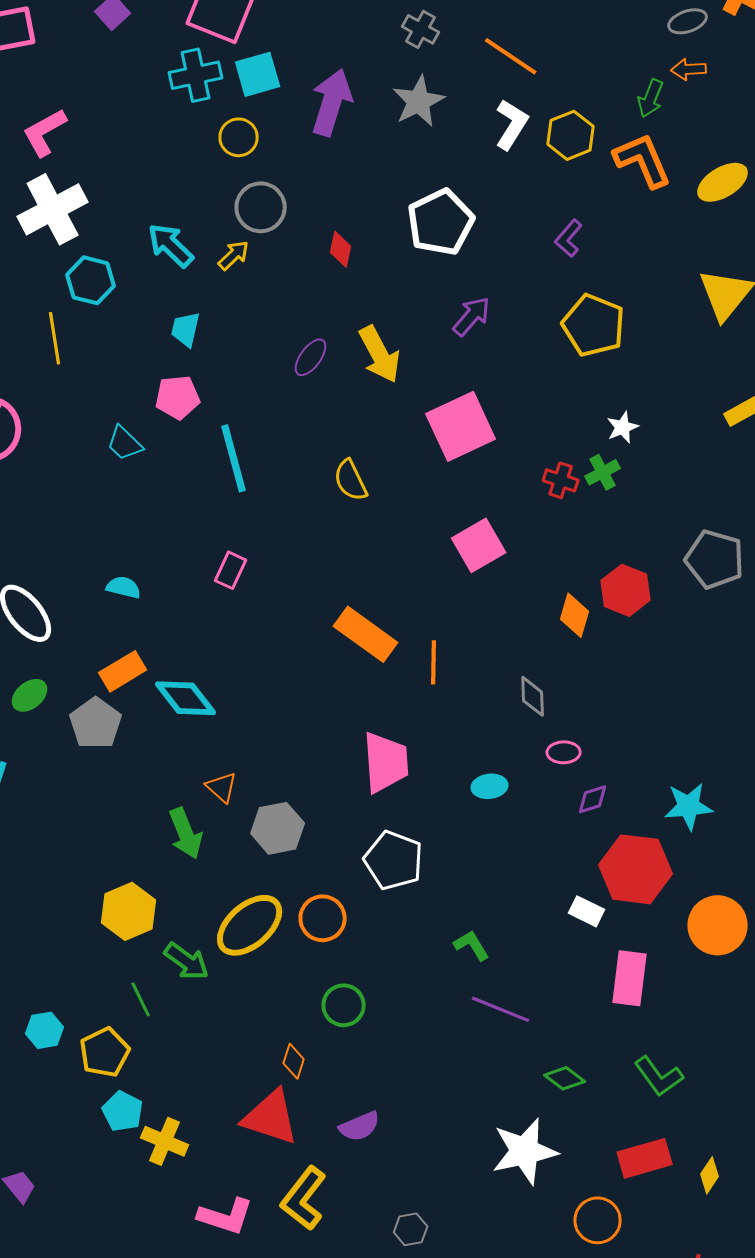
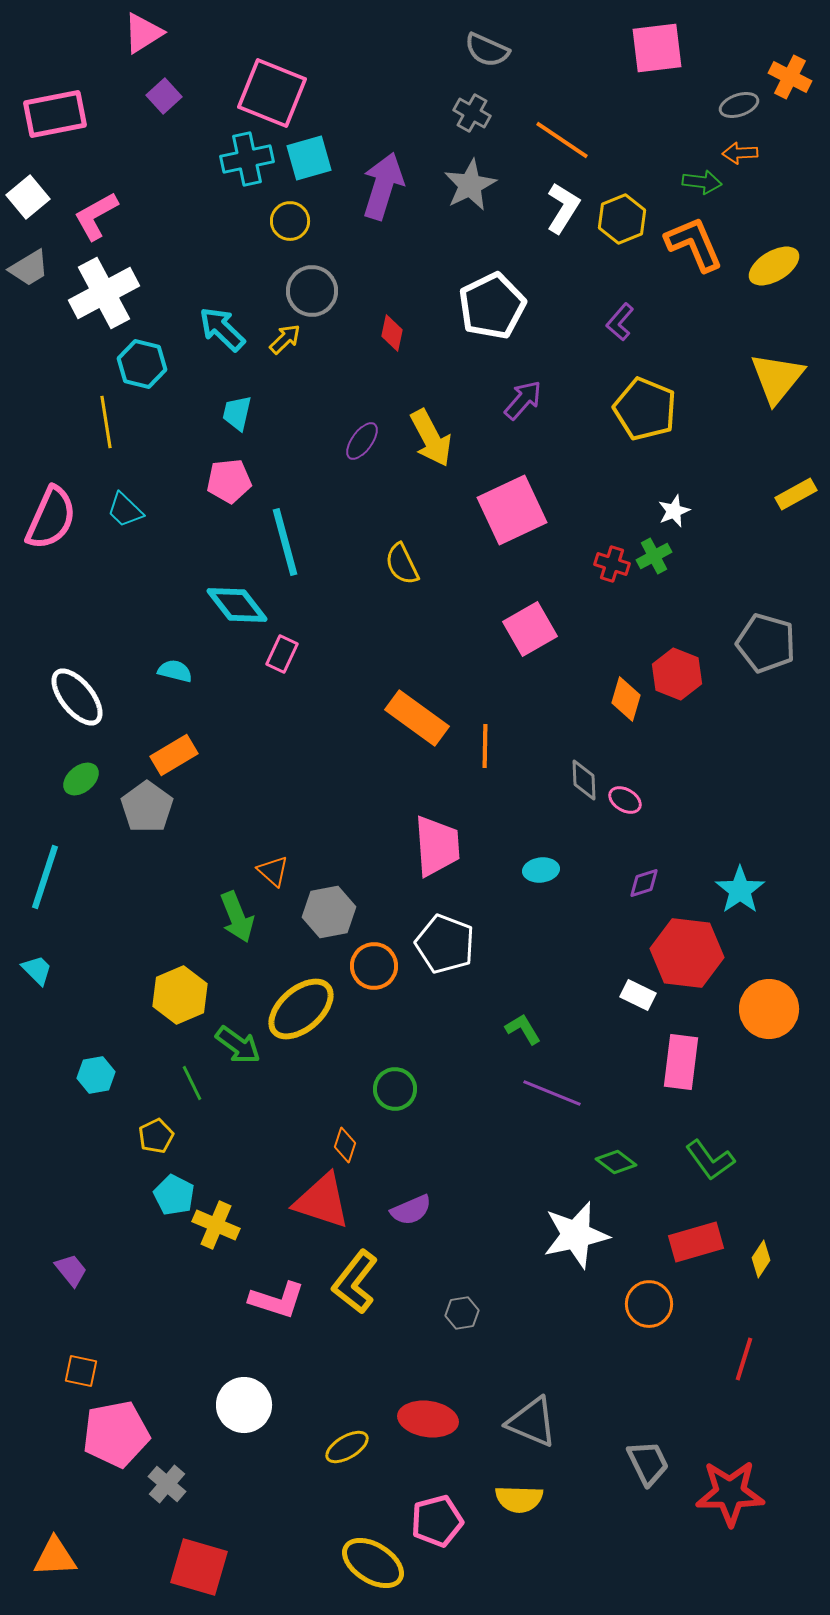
green arrow: (651, 98) -> (702, 182), turned -105
cyan trapezoid: (125, 443) -> (125, 510), moved
cyan diamond: (186, 698) -> (237, 605), moved
pink ellipse: (564, 752) -> (625, 800), moved, turned 32
cyan star: (689, 806) -> (740, 890), turned -30
orange circle: (323, 918) -> (374, 966), moved
cyan hexagon: (45, 1030) -> (96, 1075), moved
yellow pentagon: (105, 1052) -> (156, 1136), size x0.7

